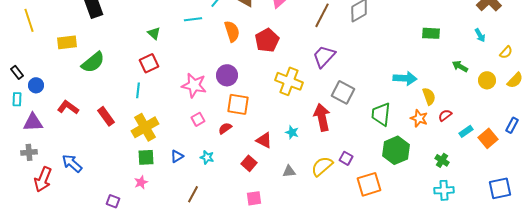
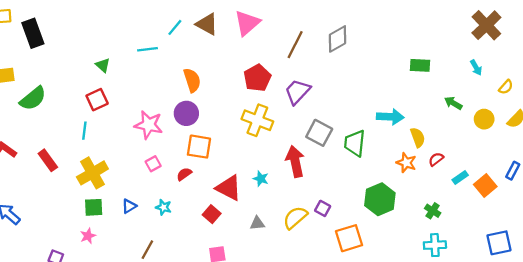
orange semicircle: (232, 31) -> (192, 80), moved
red pentagon: (267, 40) -> (257, 78), moved
green trapezoid: (381, 114) -> (355, 143), moved
red triangle: (264, 140) -> (229, 188), size x1.4

